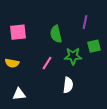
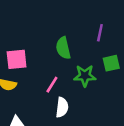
pink square: (18, 32) -> (17, 59), moved
white semicircle: (68, 85) -> (62, 107), moved

